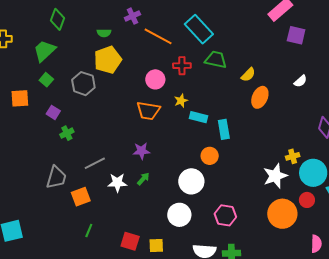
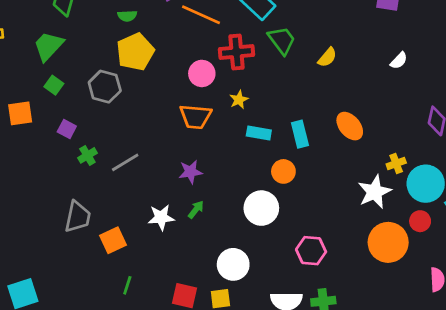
green trapezoid: (216, 60) -> (282, 40), turned 45
red cross: (182, 66) -> (236, 52), size x1.4
orange ellipse: (260, 97) -> (350, 126), moved, turned -60
cyan rectangle: (198, 117) -> (259, 133), moved
gray line: (95, 163) -> (125, 162), moved
white circle: (179, 215) -> (233, 264), moved

